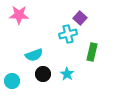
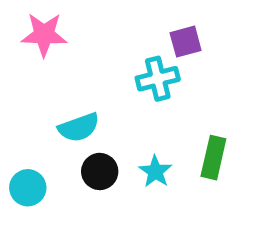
purple square: (80, 18) -> (186, 42), turned 32
green rectangle: (92, 52) -> (213, 158), moved

